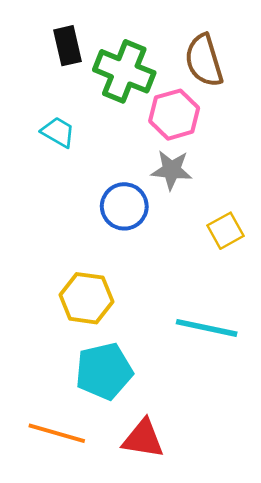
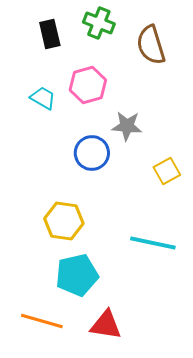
green cross: (124, 71) -> (99, 23), moved, size x0.7
pink hexagon: (174, 115) -> (88, 85), moved

